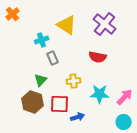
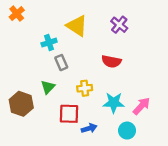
purple cross: (105, 24) -> (119, 25), size x0.7
brown hexagon: (33, 102) -> (21, 104), moved
cyan circle: (124, 122) -> (127, 131), moved

